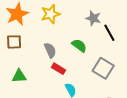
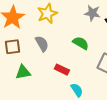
gray semicircle: (50, 50) -> (42, 44), moved
green triangle: (19, 76) -> (23, 72), moved

